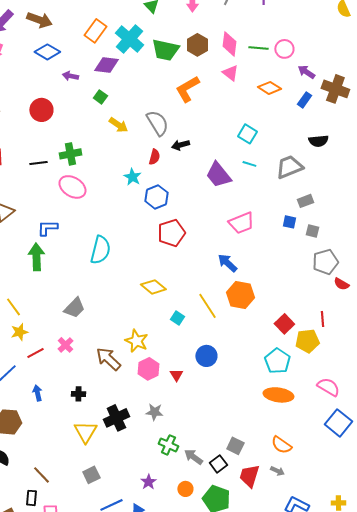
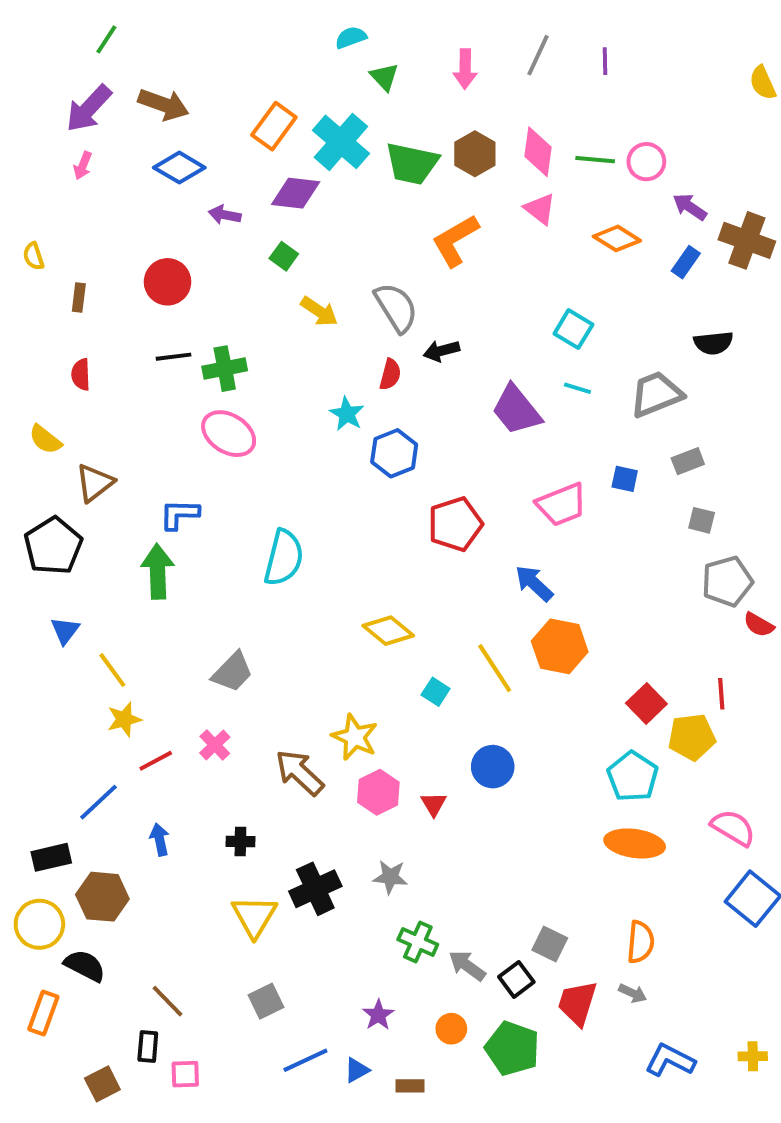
black line: (38, 163) -> (173, 357), moved
blue square: (289, 222) -> (625, 479), moved
red pentagon: (171, 233) -> (455, 524), moved
orange semicircle: (281, 445) -> (640, 942), turned -120

